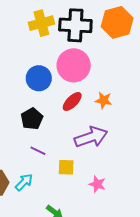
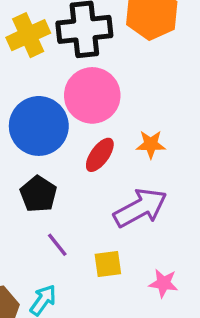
blue circle: (39, 78) -> (39, 126), size x1.4
purple line: (38, 151) -> (57, 245), turned 35

